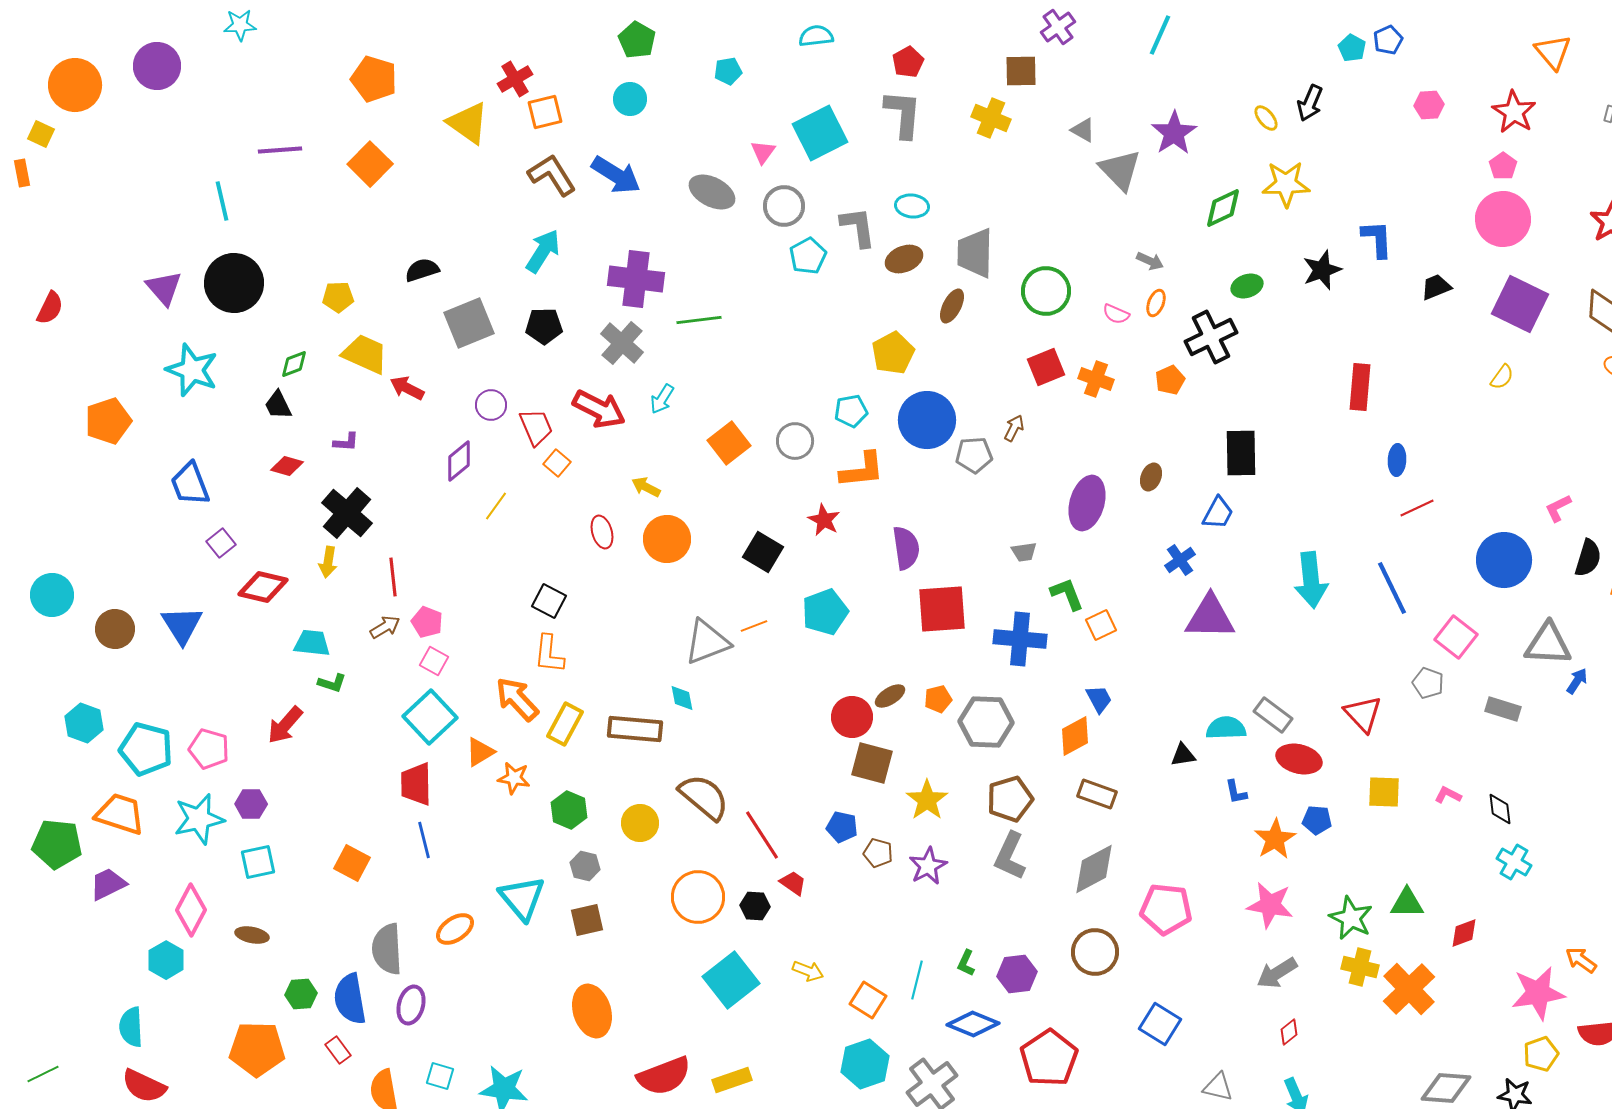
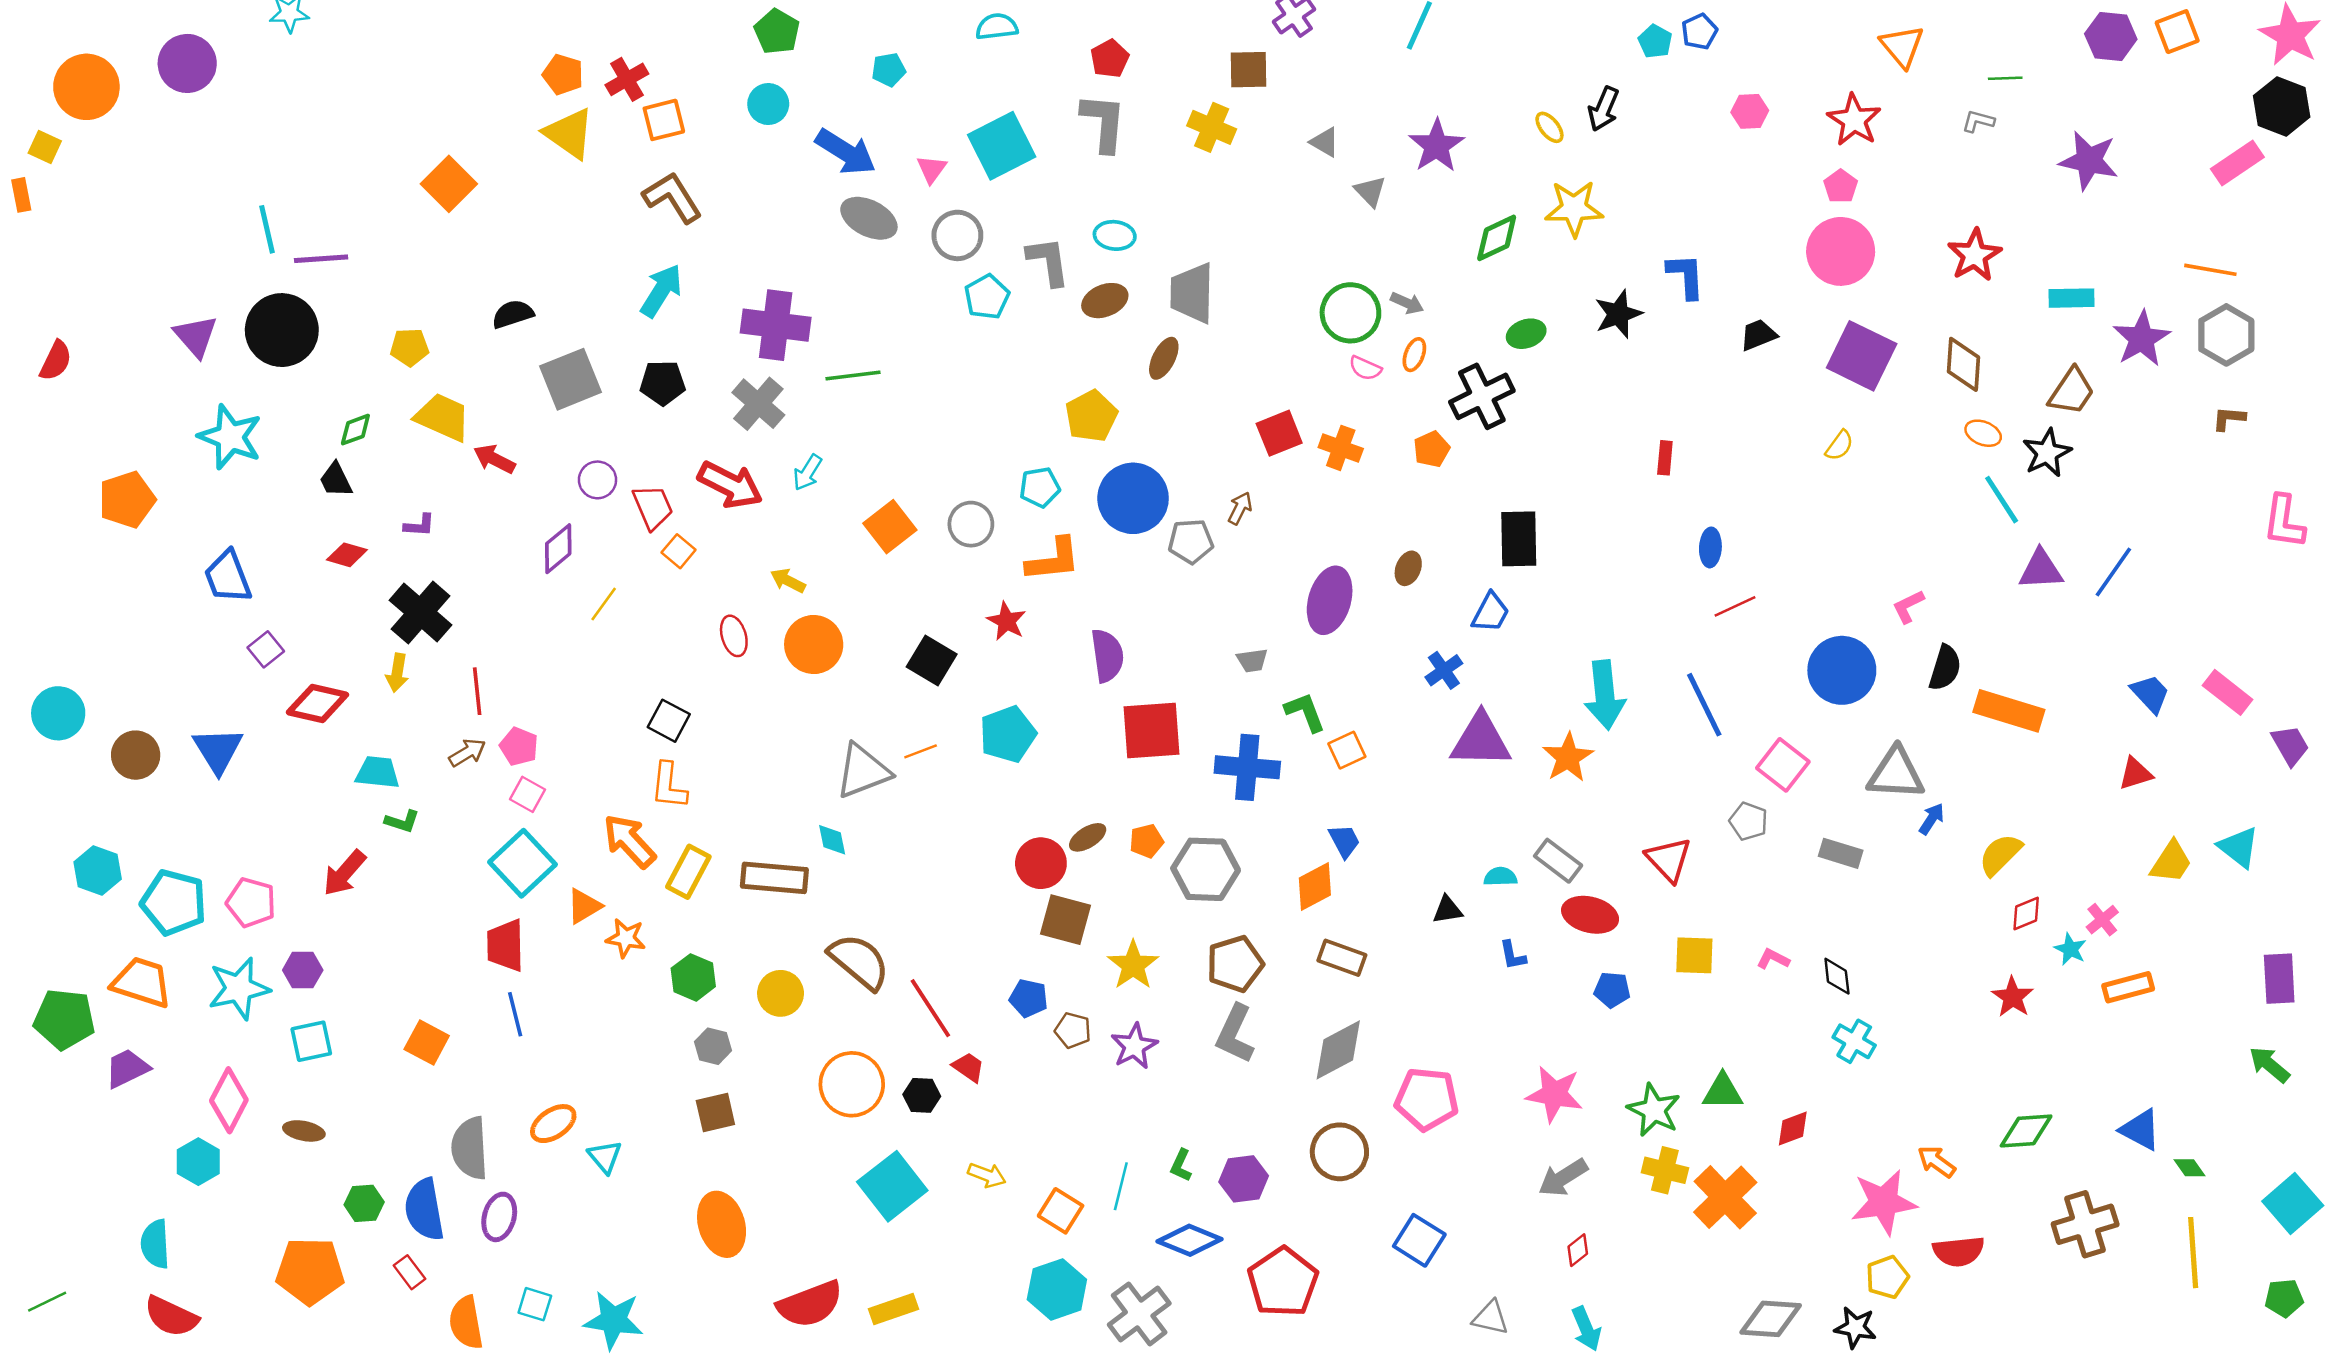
orange pentagon: (374, 79) -> (563, 75), moved, size x0.7
purple line: (280, 150) -> (321, 259), moved
gray triangle: (1120, 170) -> (1370, 191), size x0.6
blue arrow: (616, 175) -> (846, 152), moved
green circle: (1046, 291) -> (1350, 313), moved
red rectangle: (1360, 387) -> (1665, 458), size x0.6
cyan semicircle: (1226, 728) -> (1500, 877), size x0.7
orange star: (1275, 839) -> (1568, 758), moved
cyan triangle: (522, 898) -> (605, 1157), moved, size x0.6

